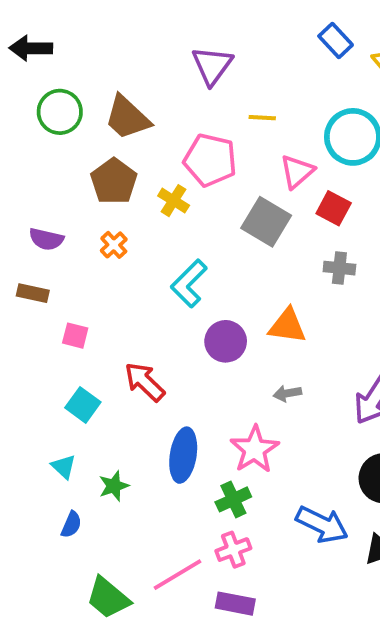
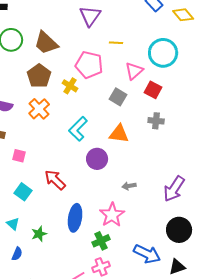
gray square: (266, 222) -> (118, 97), size x0.7
orange cross: (114, 245) -> (39, 109), size x1.5
orange triangle: (287, 326) -> (119, 134), moved

